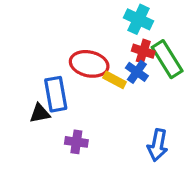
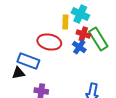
yellow rectangle: (115, 80) -> (65, 22), moved, turned 64
blue rectangle: (56, 94) -> (28, 61), turned -60

